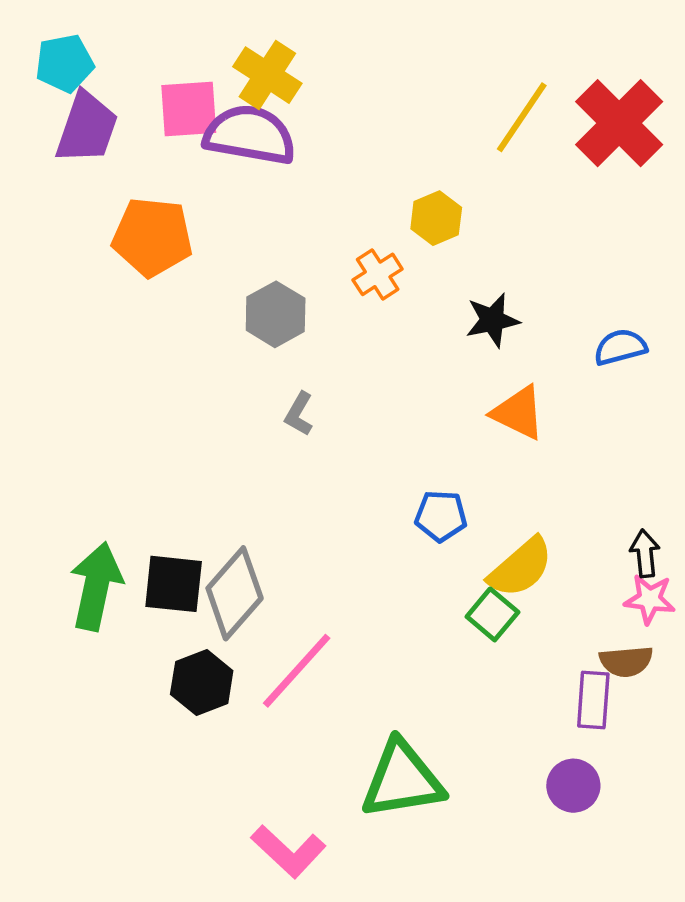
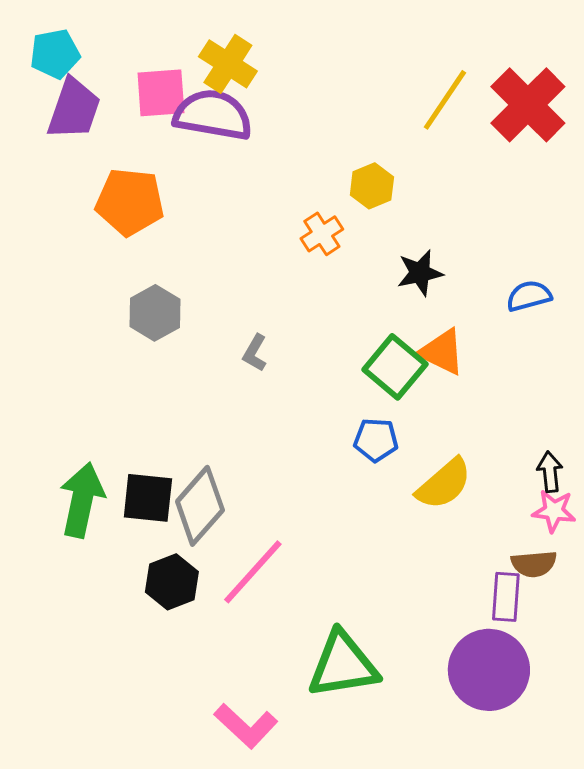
gray hexagon: (276, 314) -> (155, 313), moved
green square: (492, 614) -> (395, 367), moved, size x1.4
purple circle: (573, 786) -> (489, 670), size x1.8

